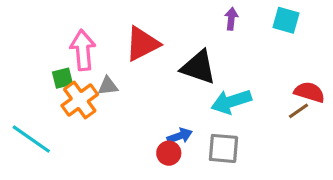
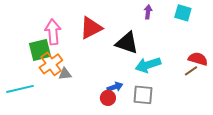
green square: (63, 78) -> (40, 50), size x1.6
gray triangle: (108, 86) -> (65, 74), moved
cyan line: (31, 139) -> (20, 89), turned -48

